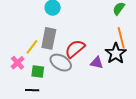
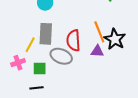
orange line: (121, 38) -> (99, 32), moved
red semicircle: (75, 49) -> (73, 40), turned -45
pink cross: (17, 63) -> (18, 63), turned 32

